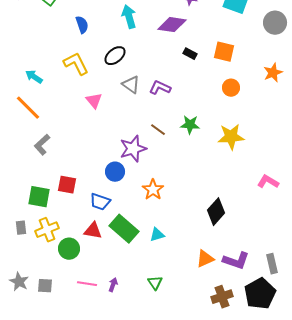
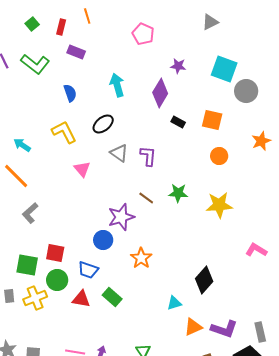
gray circle: (275, 23) -> (246, 91), moved
purple diamond: (172, 25) -> (160, 93), turned -68
purple L-shape: (160, 88) -> (148, 156), turned 70
green rectangle: (124, 229) -> (112, 297), size x0.7
cyan triangle: (157, 235) -> (174, 303), moved
green circle: (69, 249) -> (57, 280), moved

